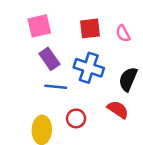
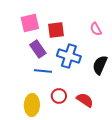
red square: (90, 28) -> (56, 30), moved
red semicircle: (118, 110) -> (85, 100), moved

